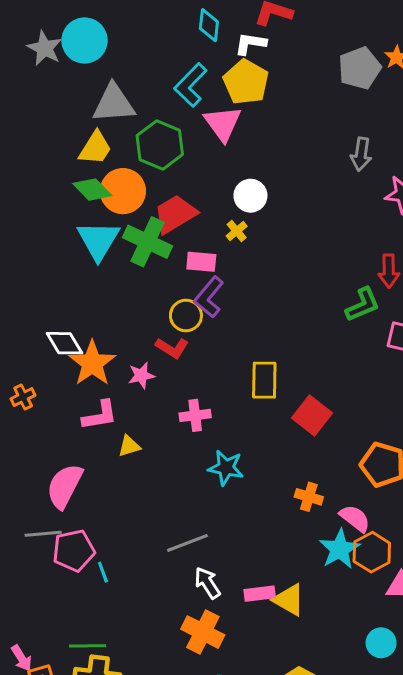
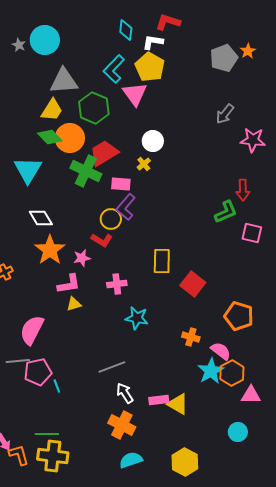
gray star: (45, 48) -> (19, 45), size x0.6
gray arrow: (361, 154) -> (225, 114), turned 30
cyan triangle: (98, 240) -> (28, 170), moved
white diamond: (65, 343) -> (41, 218), moved
pink L-shape: (100, 415) -> (69, 284), moved

